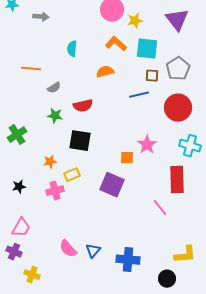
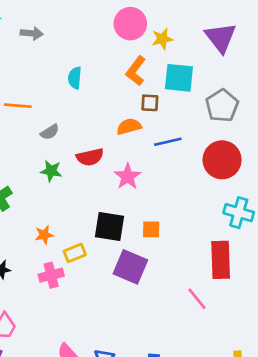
orange L-shape: (116, 44) -> (136, 71), turned -95
orange semicircle: (105, 72) -> (129, 126), moved
brown square: (152, 76) -> (150, 103), moved
black square: (80, 141) -> (109, 227), moved
pink star: (147, 145) -> (128, 176), moved

